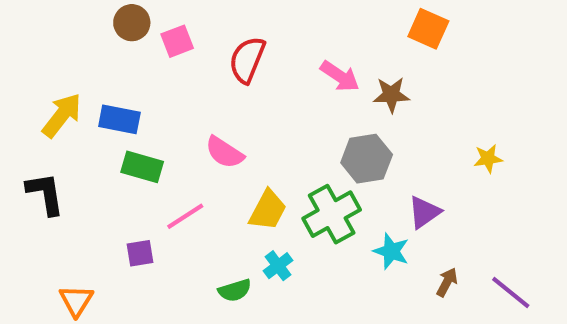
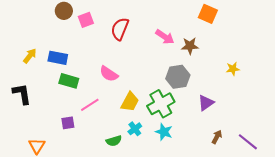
yellow arrow: (62, 115) -> (30, 56), size x0.7
yellow star: (488, 159) -> (233, 69), moved
cyan star: (391, 251) -> (164, 132), moved

